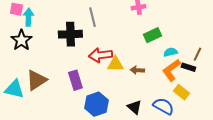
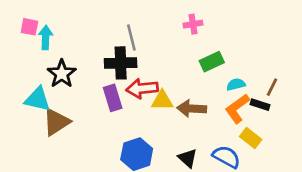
black cross: (70, 34) -> (121, 63), moved
black star: (21, 40) -> (62, 74), moved
brown arrow: (137, 70) -> (192, 109), size x1.5
purple rectangle: (75, 80) -> (113, 98), moved
cyan triangle: (14, 89) -> (38, 99), moved

